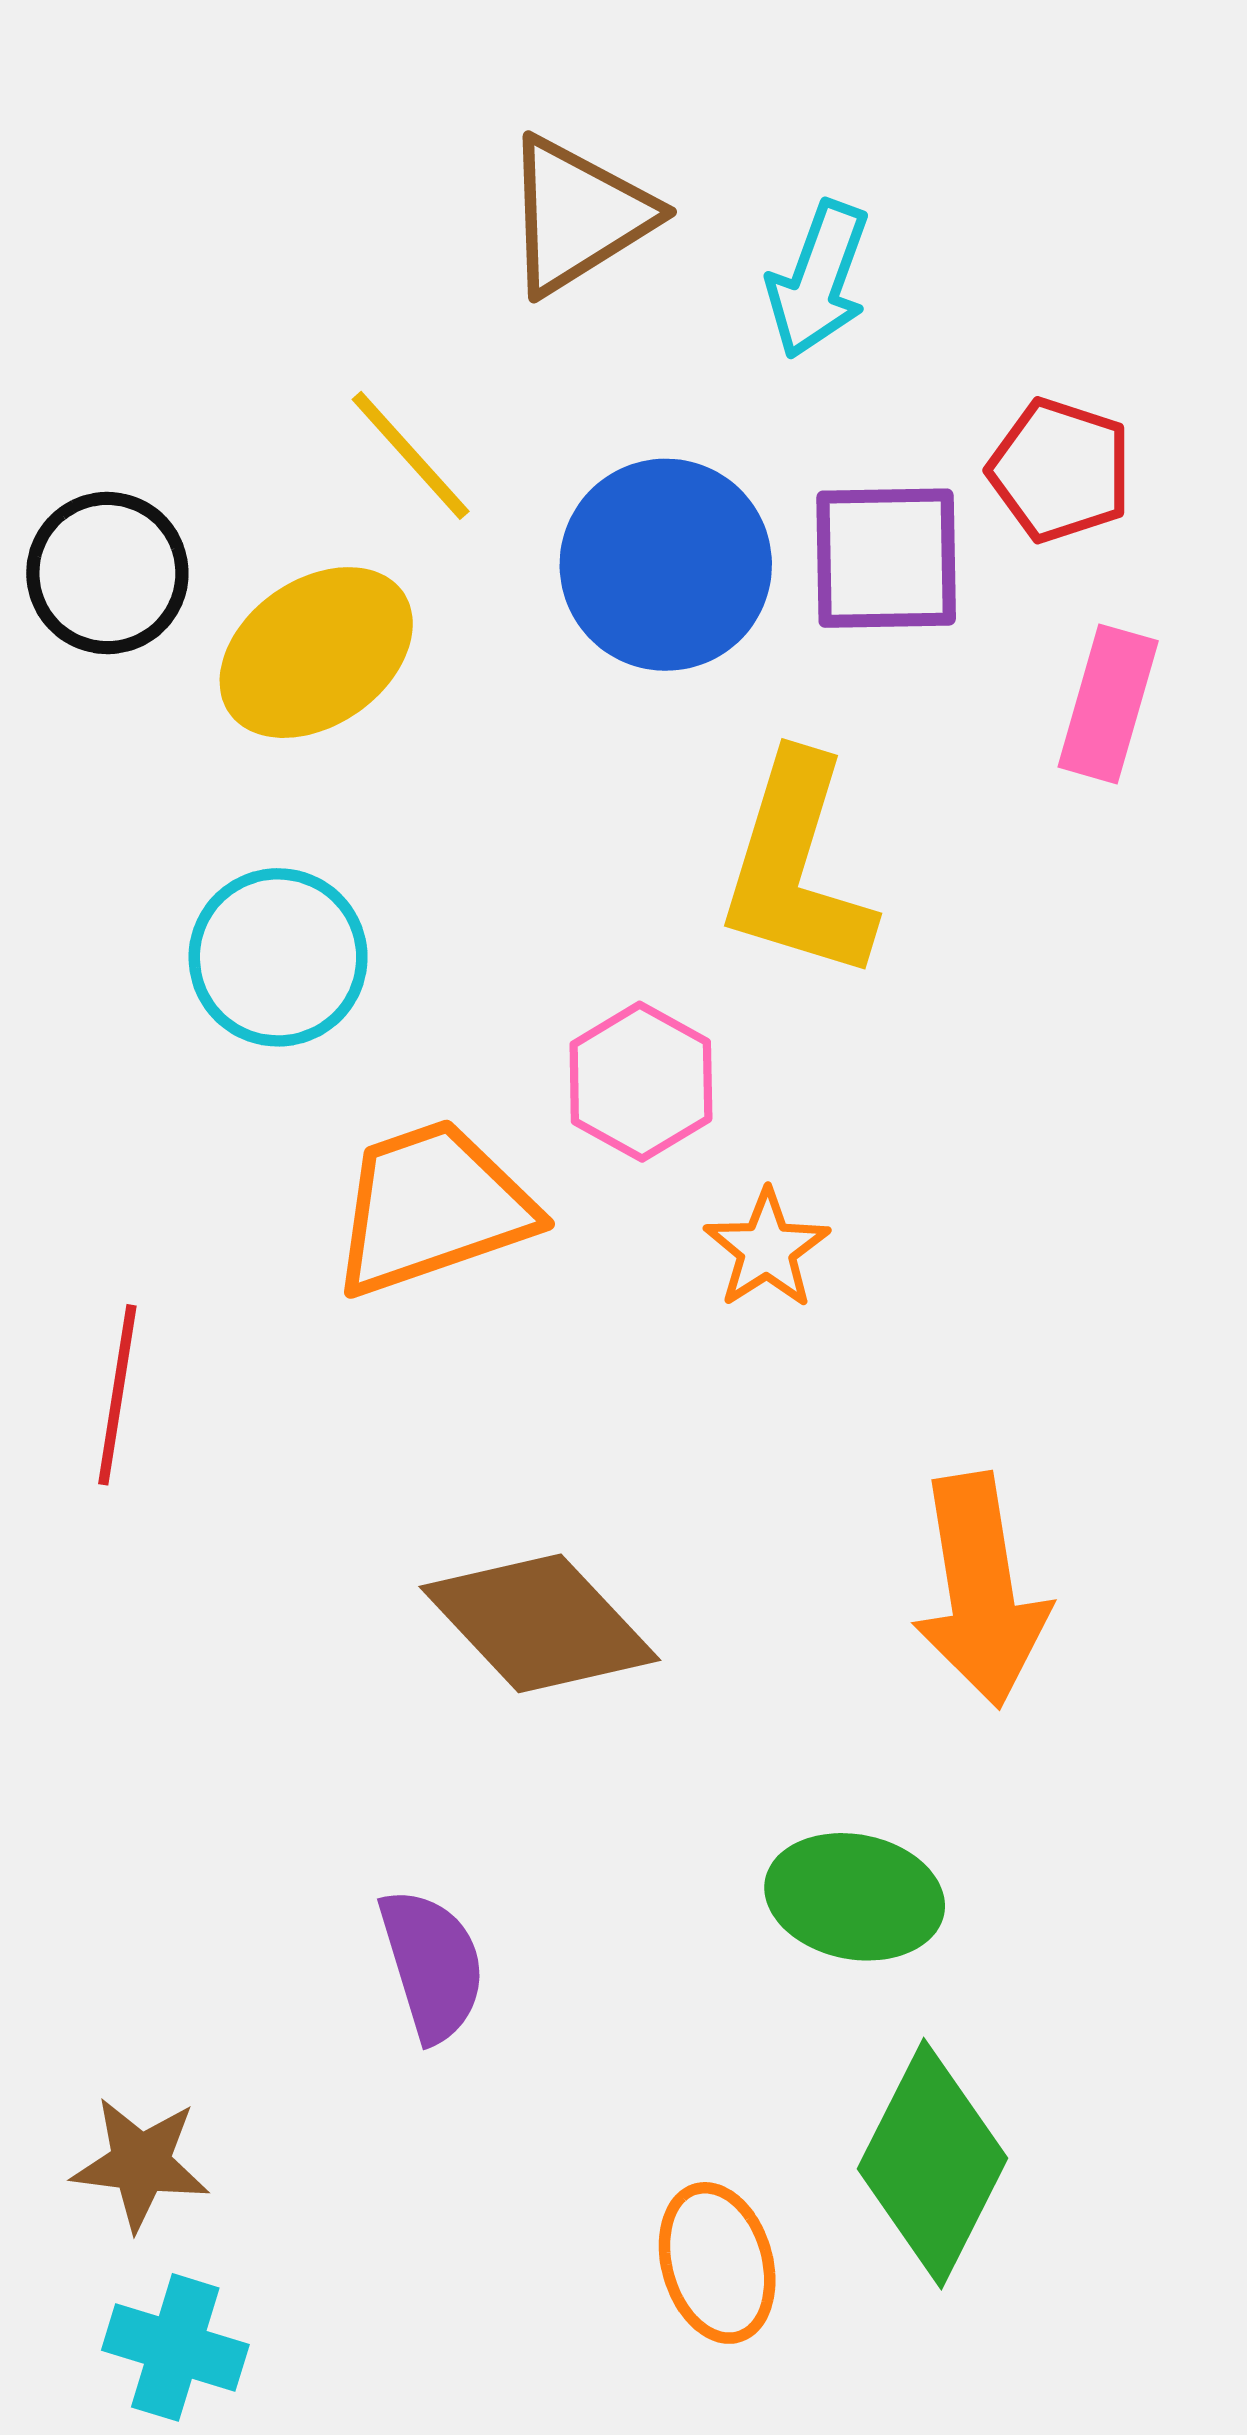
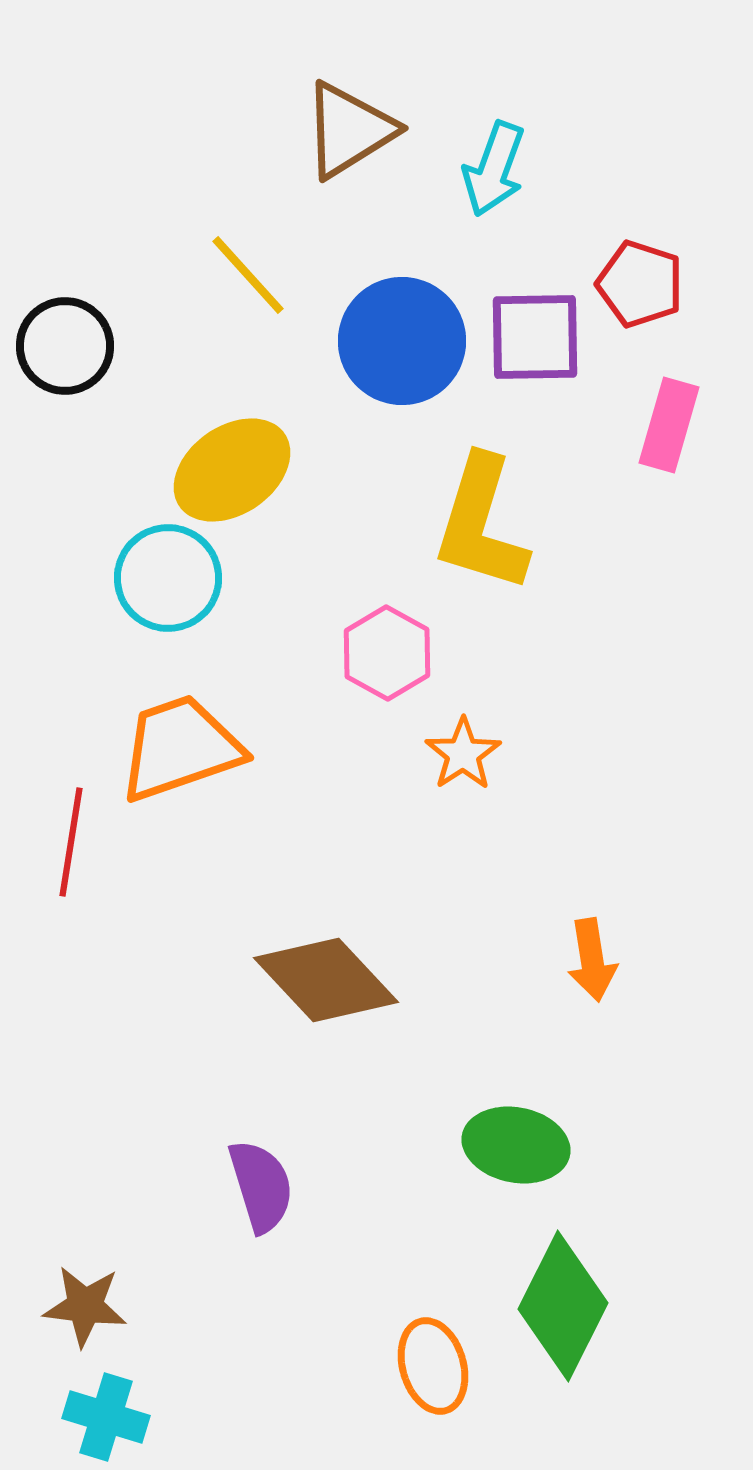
yellow ellipse: (316, 653) -> (232, 470), moved
orange trapezoid: (432, 1208) -> (180, 748), moved
orange arrow: (981, 1590) -> (592, 960), size x0.6

